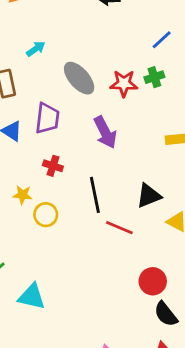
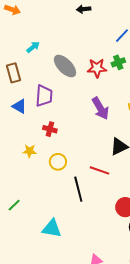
purple arrow: (105, 132) -> (100, 108), moved
black line: (95, 195) -> (78, 189), moved
yellow circle: (46, 215) -> (58, 162), moved
cyan triangle: (32, 297) -> (52, 229), moved

